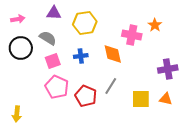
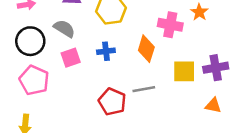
orange diamond: (113, 54) -> (146, 49), turned 30
gray line: (111, 86) -> (144, 89), turned 48
pink pentagon: (57, 87) -> (34, 80), moved
yellow square: (141, 99) -> (184, 71), moved

